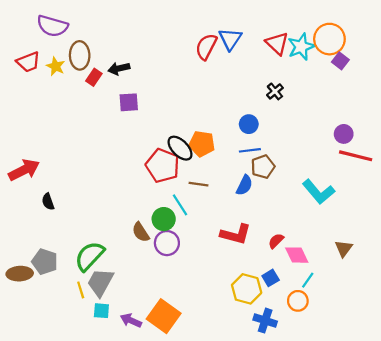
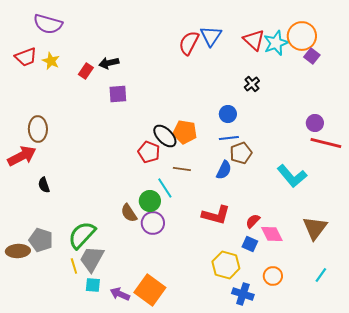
brown ellipse: (80, 55) -> (38, 129), moved
red pentagon: (163, 166) -> (149, 152), size x0.7
brown triangle: (344, 249) -> (315, 228), size x1.5
blue square: (271, 278) -> (250, 244), moved, turned -35
cyan line: (308, 280) -> (321, 275), moved

